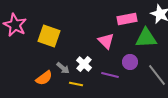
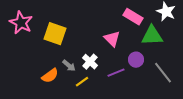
pink rectangle: (127, 19) -> (133, 17), turned 42
purple line: (110, 75) -> (116, 73), turned -36
yellow line: (76, 84) -> (82, 82), turned -48

